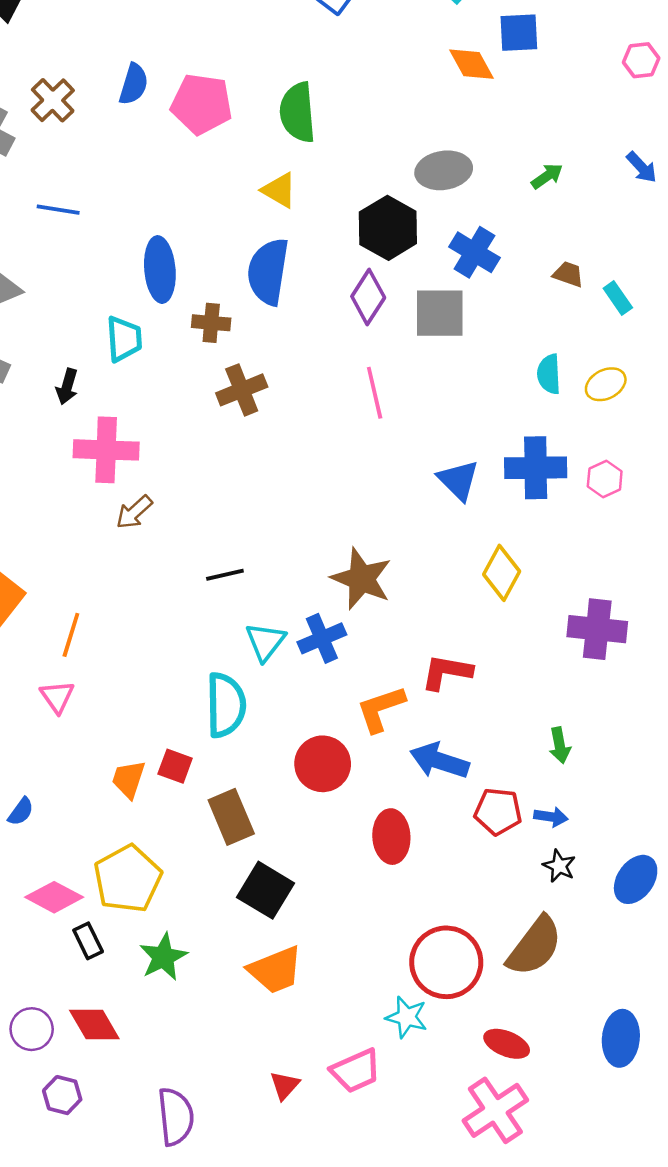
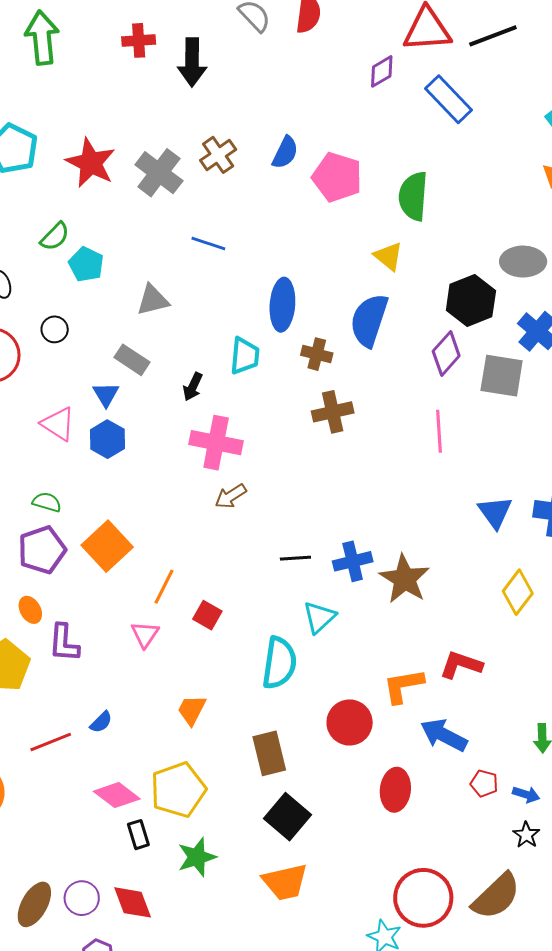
blue cross: (322, 638) -> (353, 561), moved
red square: (175, 766) -> (207, 615), moved
red pentagon: (498, 811) -> (484, 783), size x0.7

